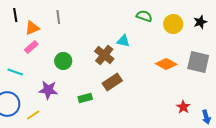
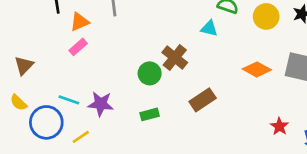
cyan triangle: (123, 41) -> (209, 28), moved
green circle: (63, 61) -> (150, 73), moved
cyan line: (15, 72) -> (69, 100), moved
brown rectangle: (112, 82) -> (203, 100), moved

